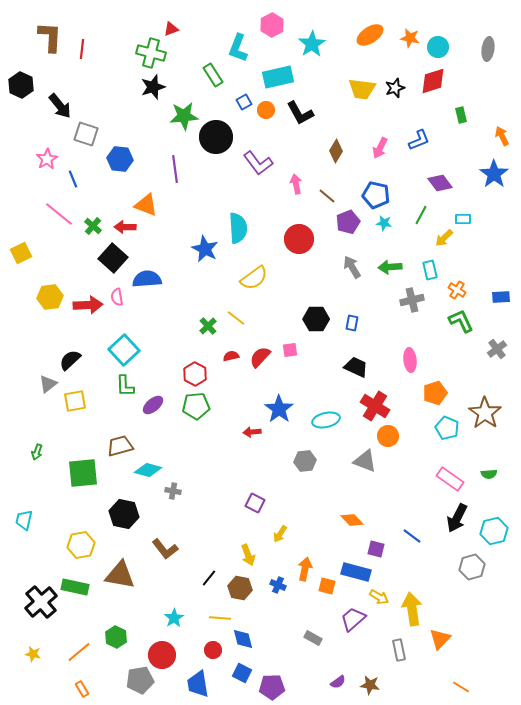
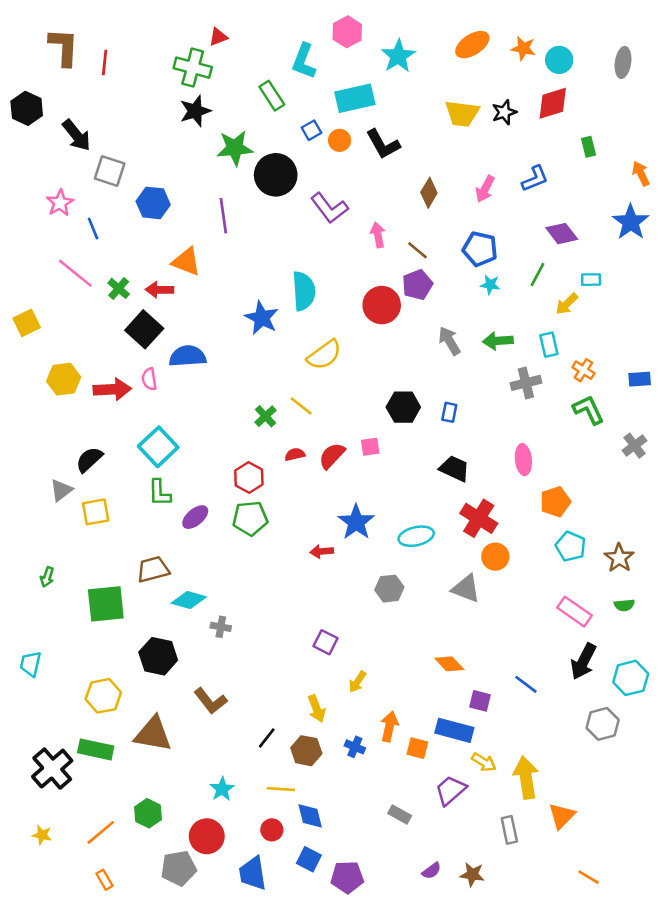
purple pentagon: (348, 222) -> (417, 285), moved
brown star: (485, 413) -> (619, 558), moved, size x0.7

